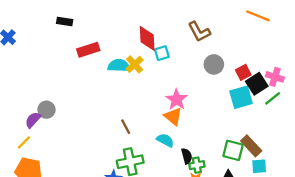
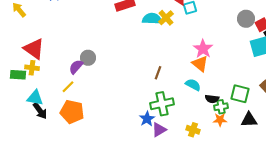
gray circle: (214, 64) -> (246, 19), moved
brown line: (126, 127) -> (158, 73), turned 48
green square: (233, 150) -> (240, 94), moved
black semicircle: (187, 156) -> (212, 99), turned 112

